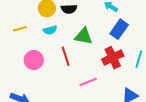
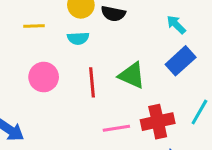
green triangle: (83, 36) -> (132, 75), moved
red cross: (113, 58) -> (158, 122), moved

